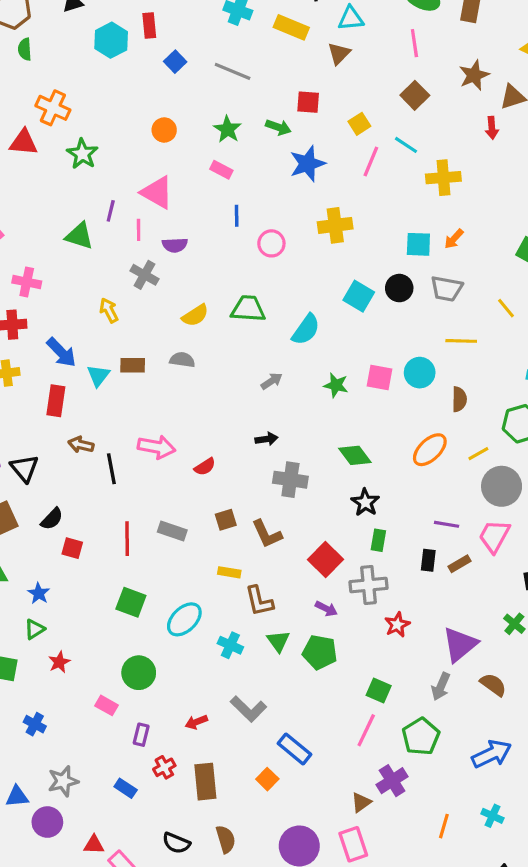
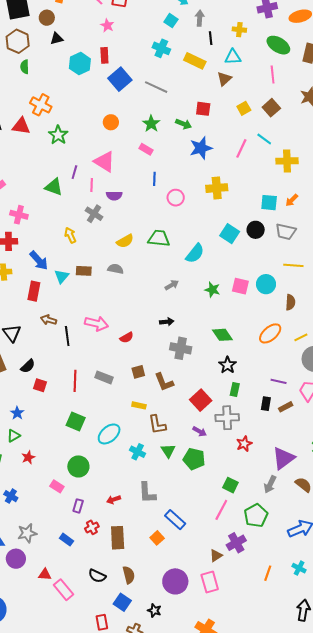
blue square: (175, 62) -> (120, 79), size x1.6
yellow square: (359, 124) -> (244, 108), moved
gray L-shape: (248, 709) -> (147, 493), turned 40

